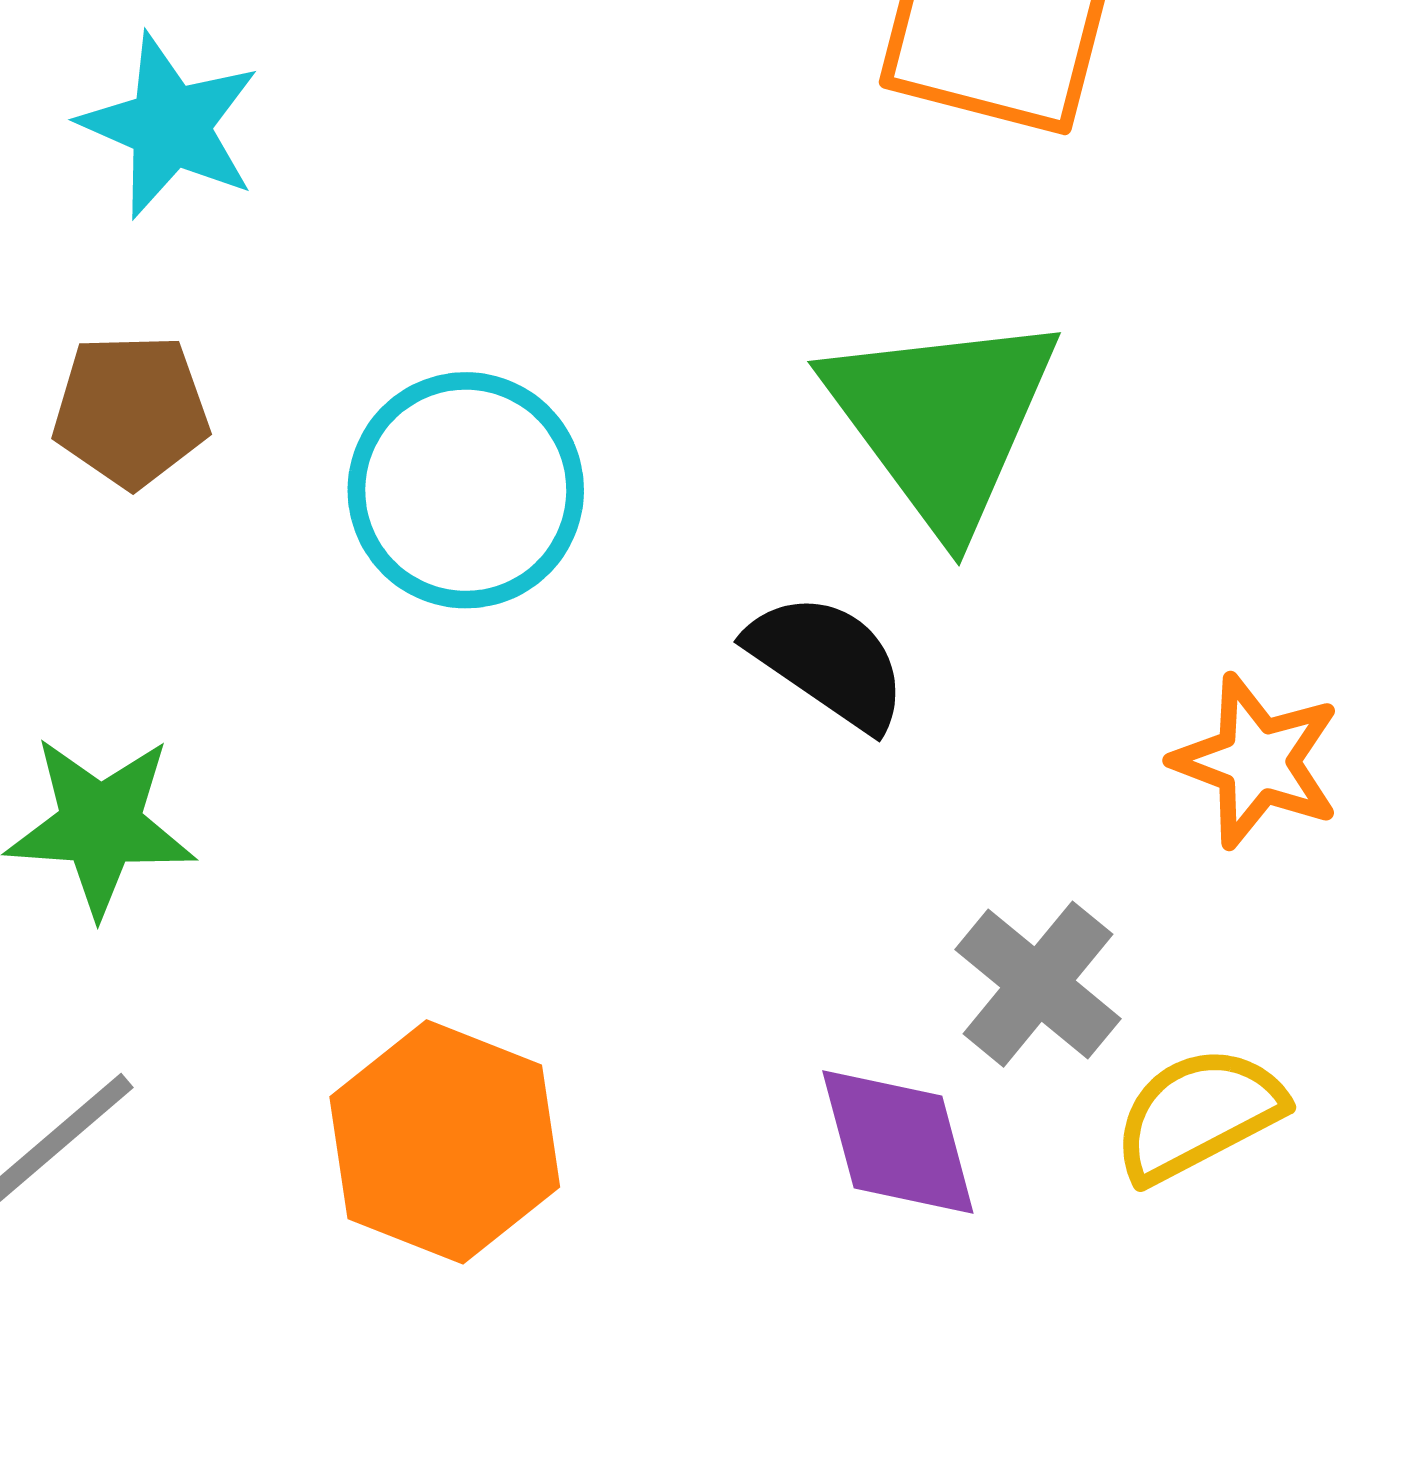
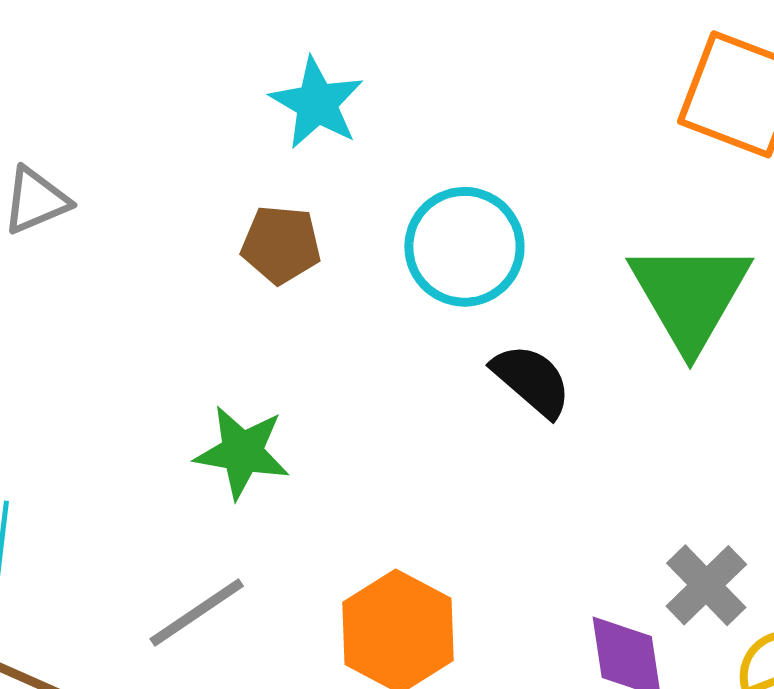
cyan circle: (466, 490) -> (464, 247), moved
black semicircle: (828, 661) -> (532, 380), moved

